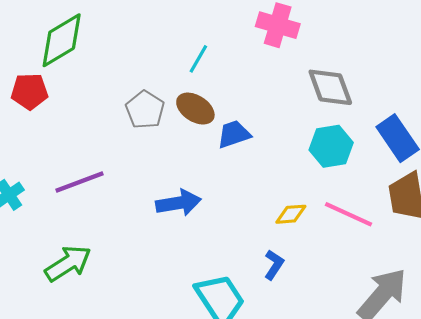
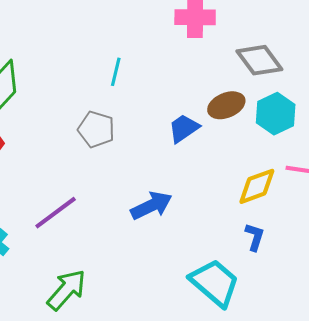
cyan line: (198, 59) -> (116, 72), moved
brown ellipse: (195, 109) -> (226, 105), moved, turned -39
yellow diamond: (291, 214) -> (257, 186), size x1.4

